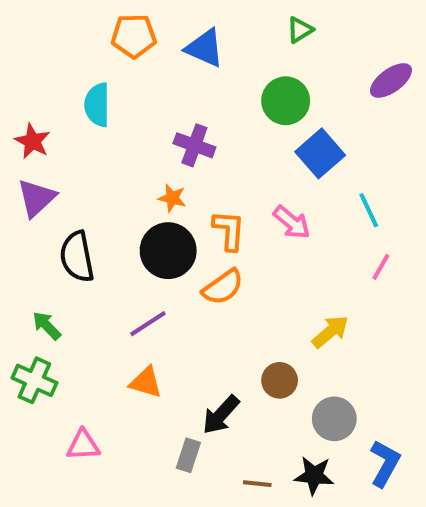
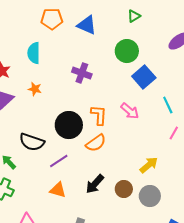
orange star: (172, 198) -> (35, 89), moved
black semicircle: (77, 257) -> (32, 142), moved, turned -60
black arrow: (221, 415) -> (95, 184), moved
gray circle: (334, 419) -> (150, 196), moved

